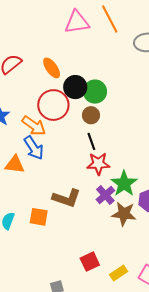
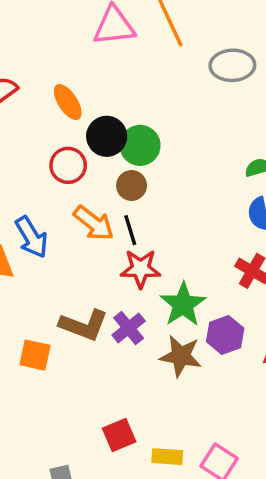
red circle: (53, 105) -> (68, 165), size x0.7
orange arrow: (34, 126) -> (94, 223), moved
purple cross: (105, 195) -> (129, 328), moved
yellow rectangle: (119, 273) -> (167, 457), turned 36

